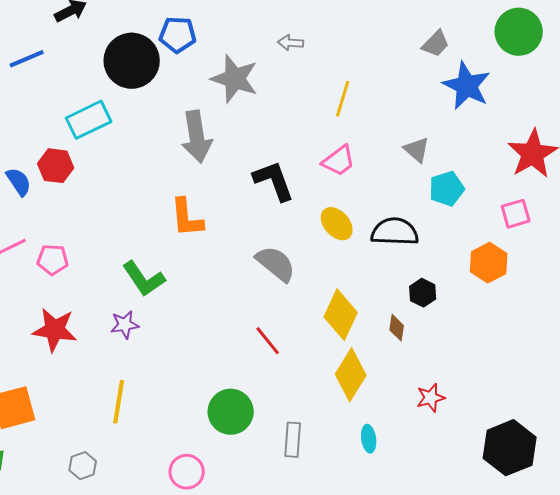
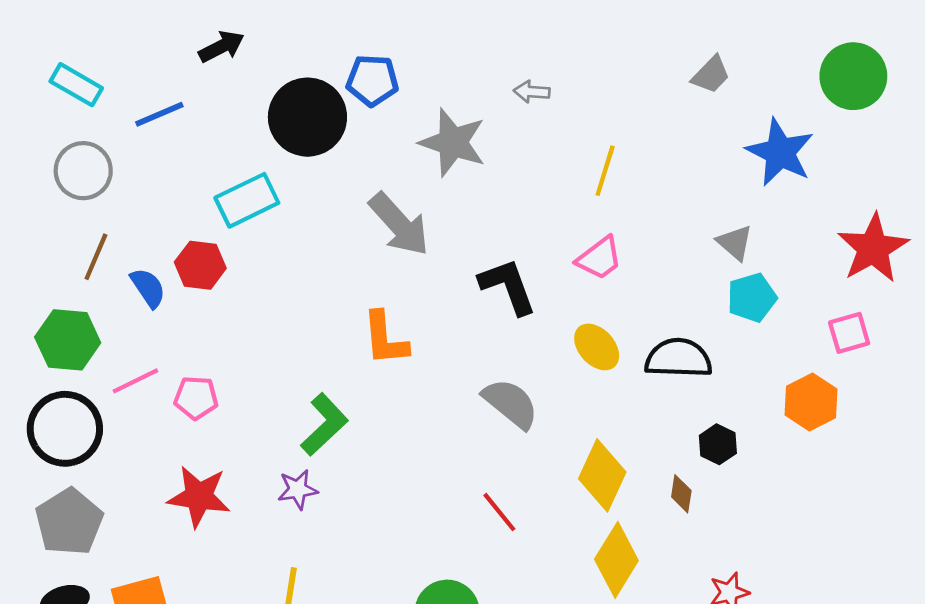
gray trapezoid: (436, 44) -> (711, 75), moved
gray arrow: (197, 137) -> (399, 224), turned -33
gray triangle: (417, 150) -> (735, 243), moved
green L-shape: (144, 279) -> (324, 425), turned -99

